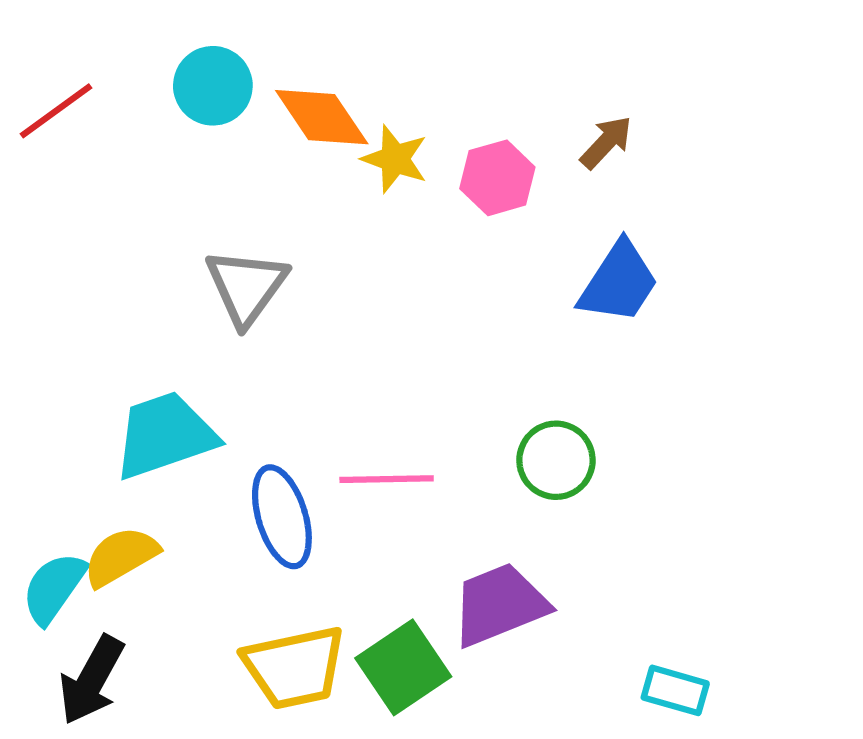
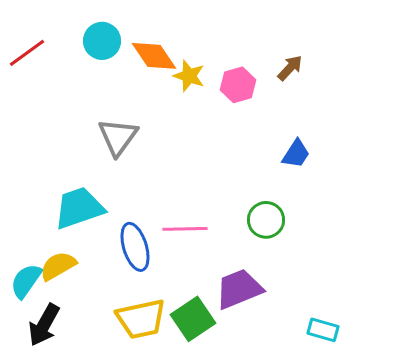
blue trapezoid: (619, 282) -> (296, 154), moved, size x0.7

